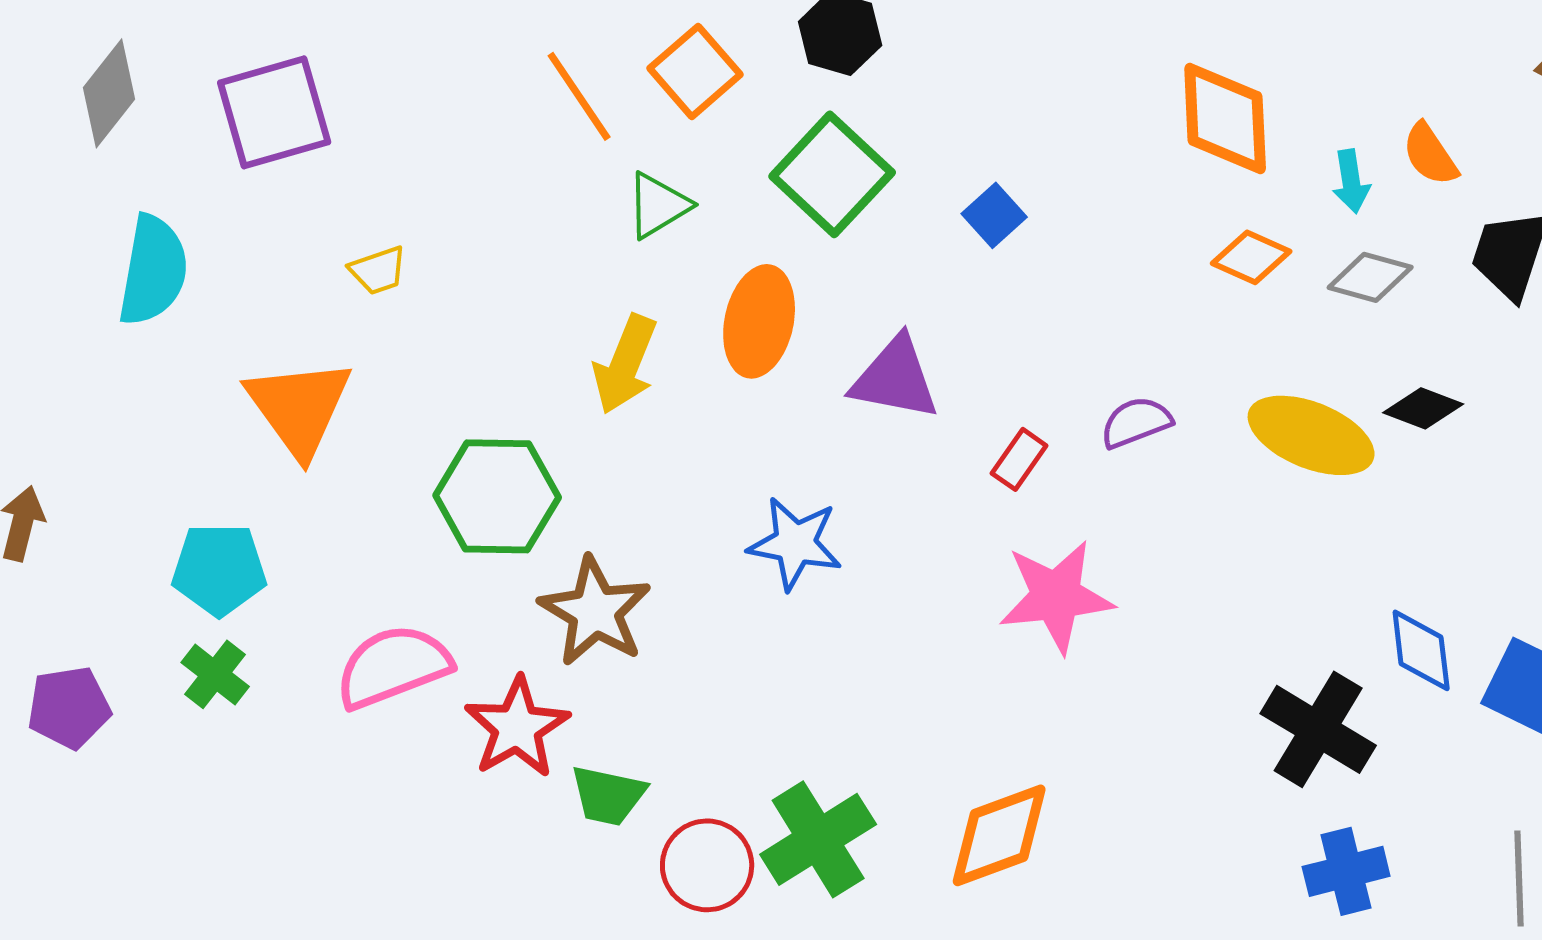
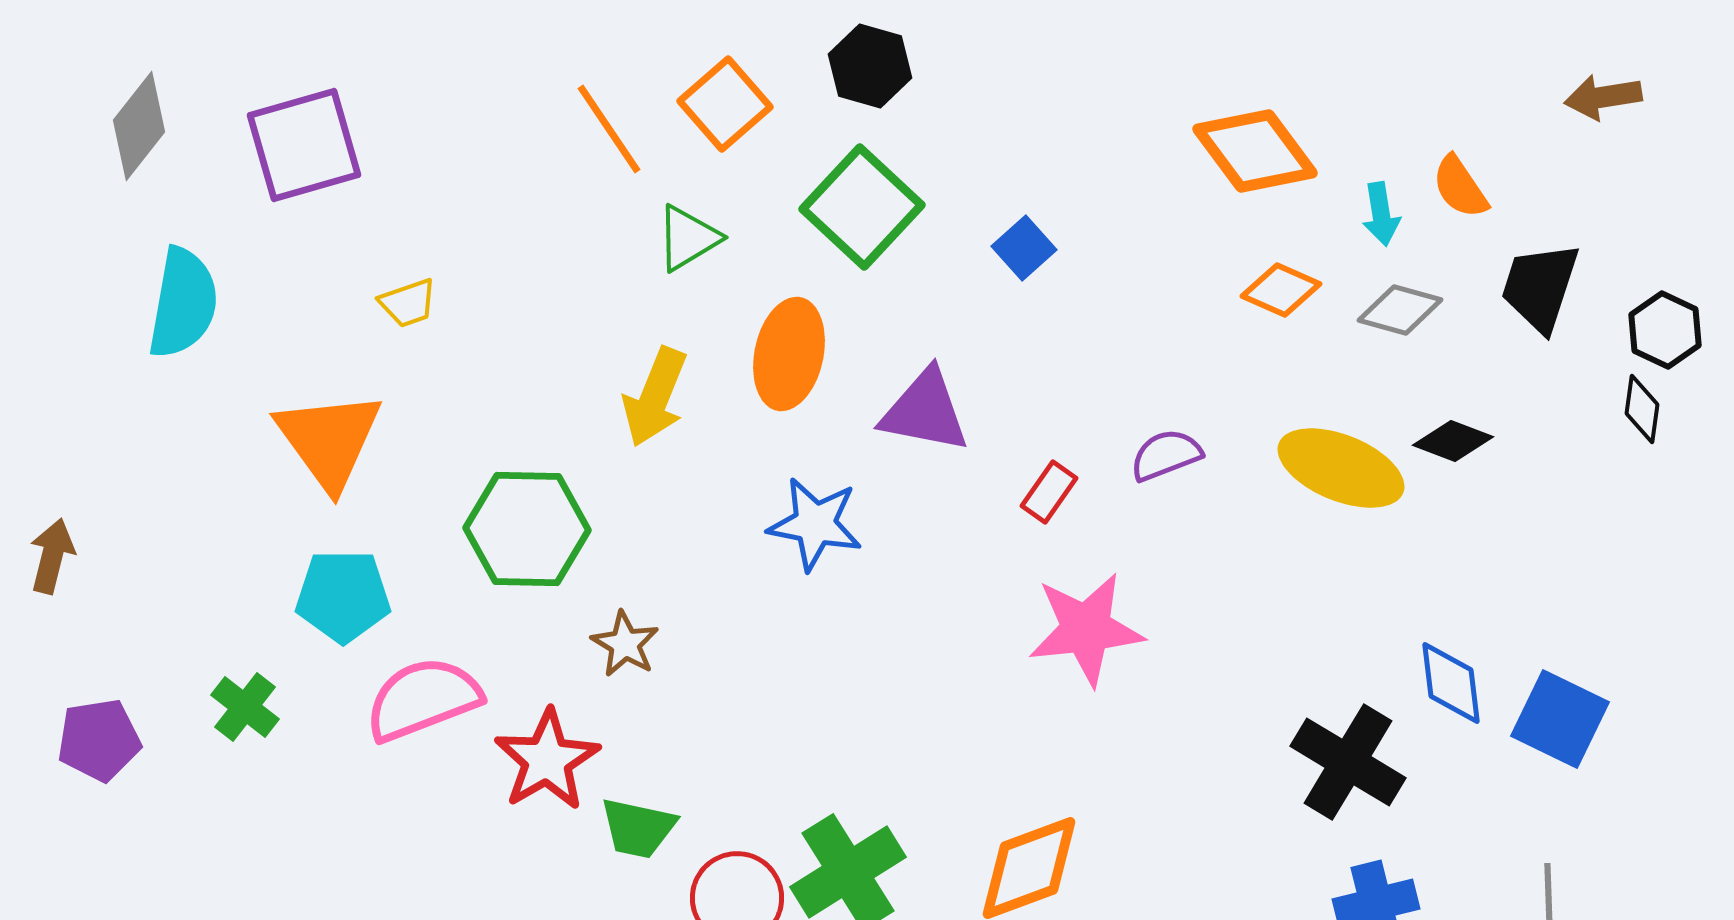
orange diamond: (1225, 118) -> (1255, 151), turned -34
blue star: (795, 543) -> (815, 524), moved
cyan pentagon: (219, 569) -> (343, 596), moved
brown star: (595, 611) -> (625, 644), size x0.6

